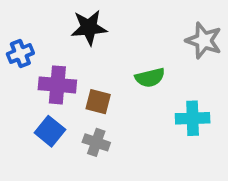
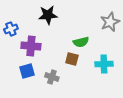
gray star: (204, 41) -> (110, 22), turned 30
brown square: (98, 102) -> (72, 59), moved
blue square: (50, 131) -> (27, 71), turned 35

